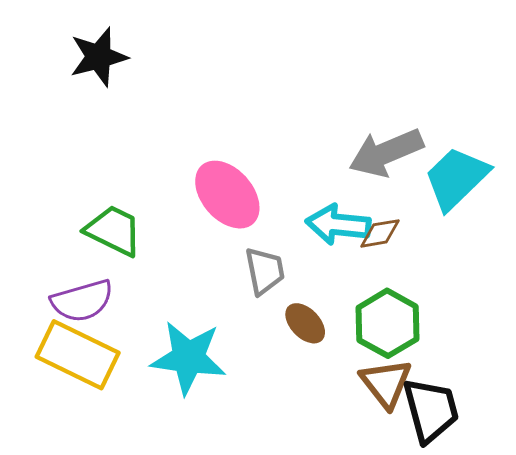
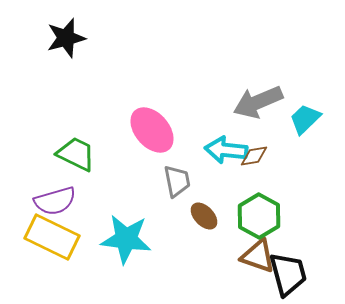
cyan trapezoid: (456, 178) -> (305, 119), size x0.7
brown triangle: (386, 383) -> (258, 256), turned -33

